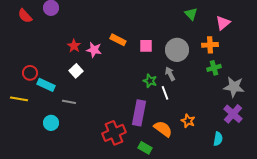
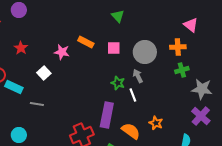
green triangle: (191, 14) -> (118, 16), moved
pink triangle: (223, 23) -> (191, 25), turned -42
red star: (74, 46) -> (21, 48), moved
cyan circle: (51, 123) -> (19, 135), moved

